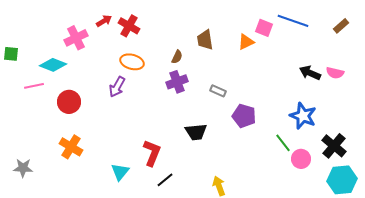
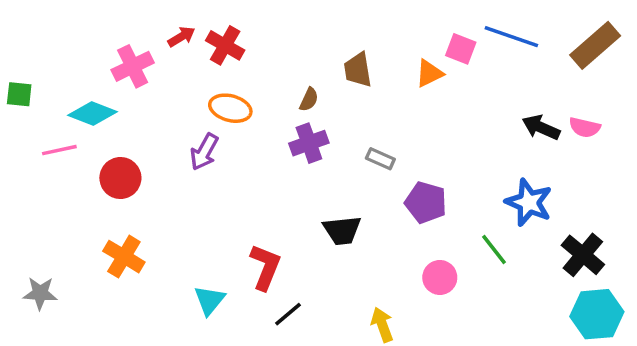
brown rectangle: (341, 26) -> (595, 45), size x1.8
pink circle: (301, 159) -> (440, 277), moved

